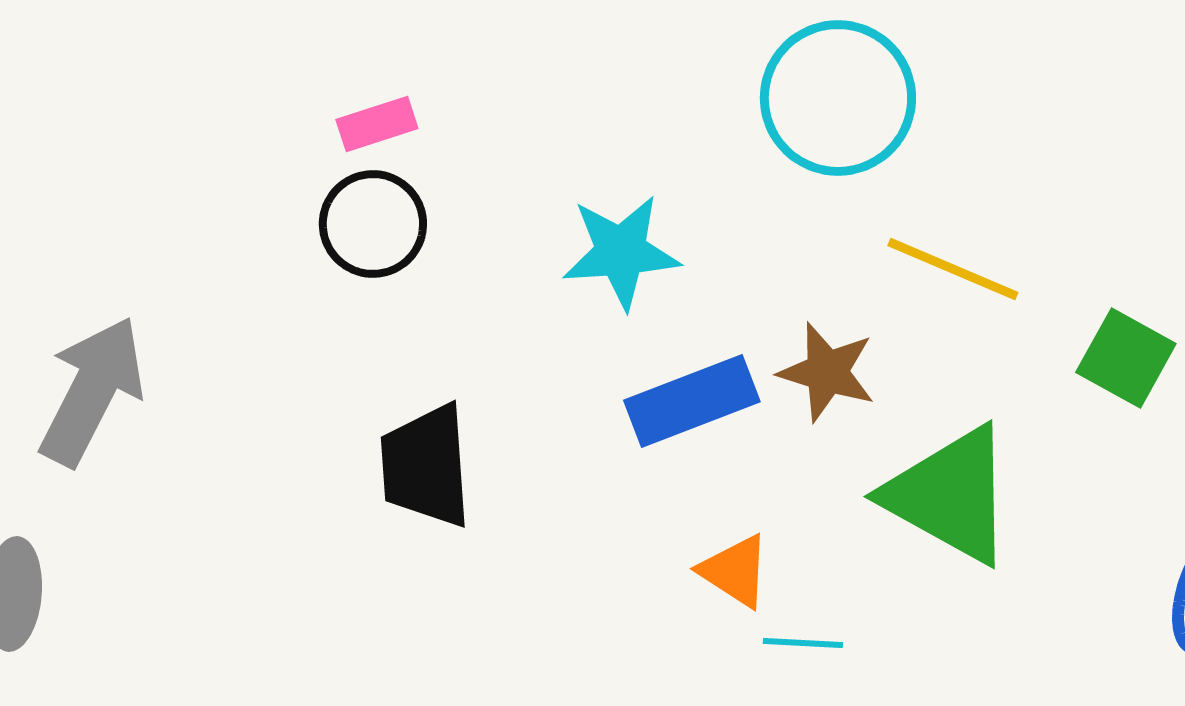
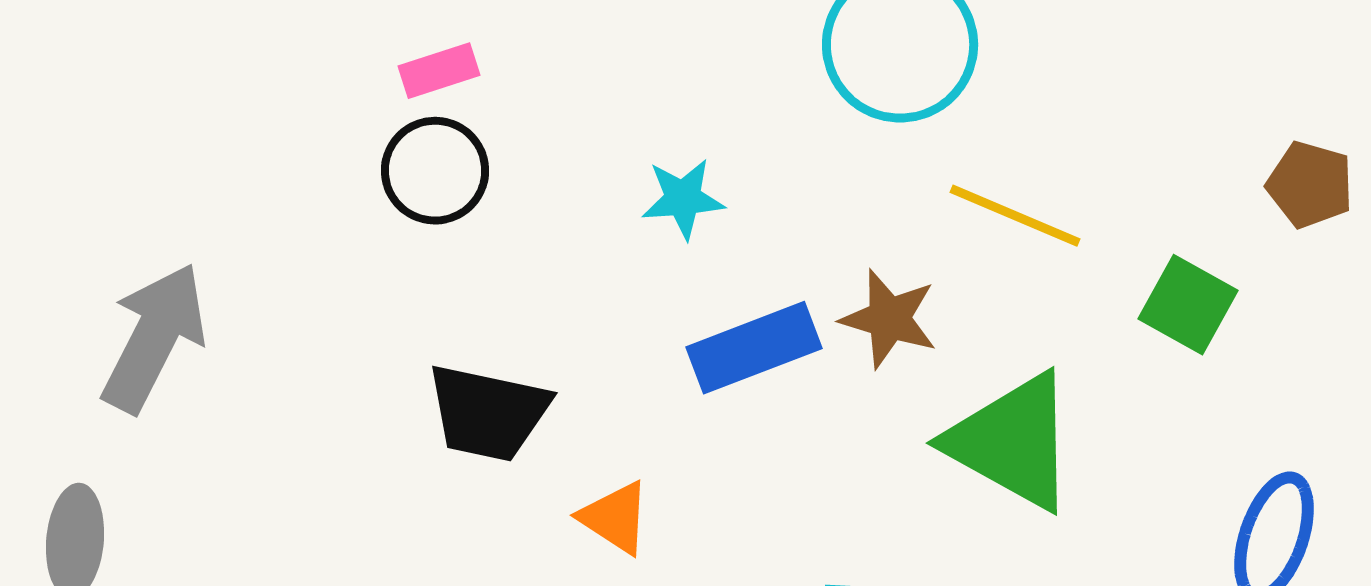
cyan star: (621, 252) -> (683, 199), size x0.7
black trapezoid: (426, 466) -> (488, 413), turned -74
orange triangle: (735, 571) -> (615, 518), moved

